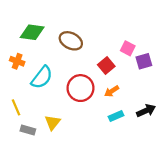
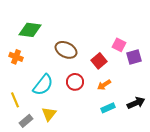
brown ellipse: (71, 41) -> (66, 50), moved
cyan semicircle: (42, 77) -> (43, 85), moved
red circle: (80, 88) -> (75, 82), size x0.7
gray rectangle: (28, 130) -> (26, 121), turned -56

